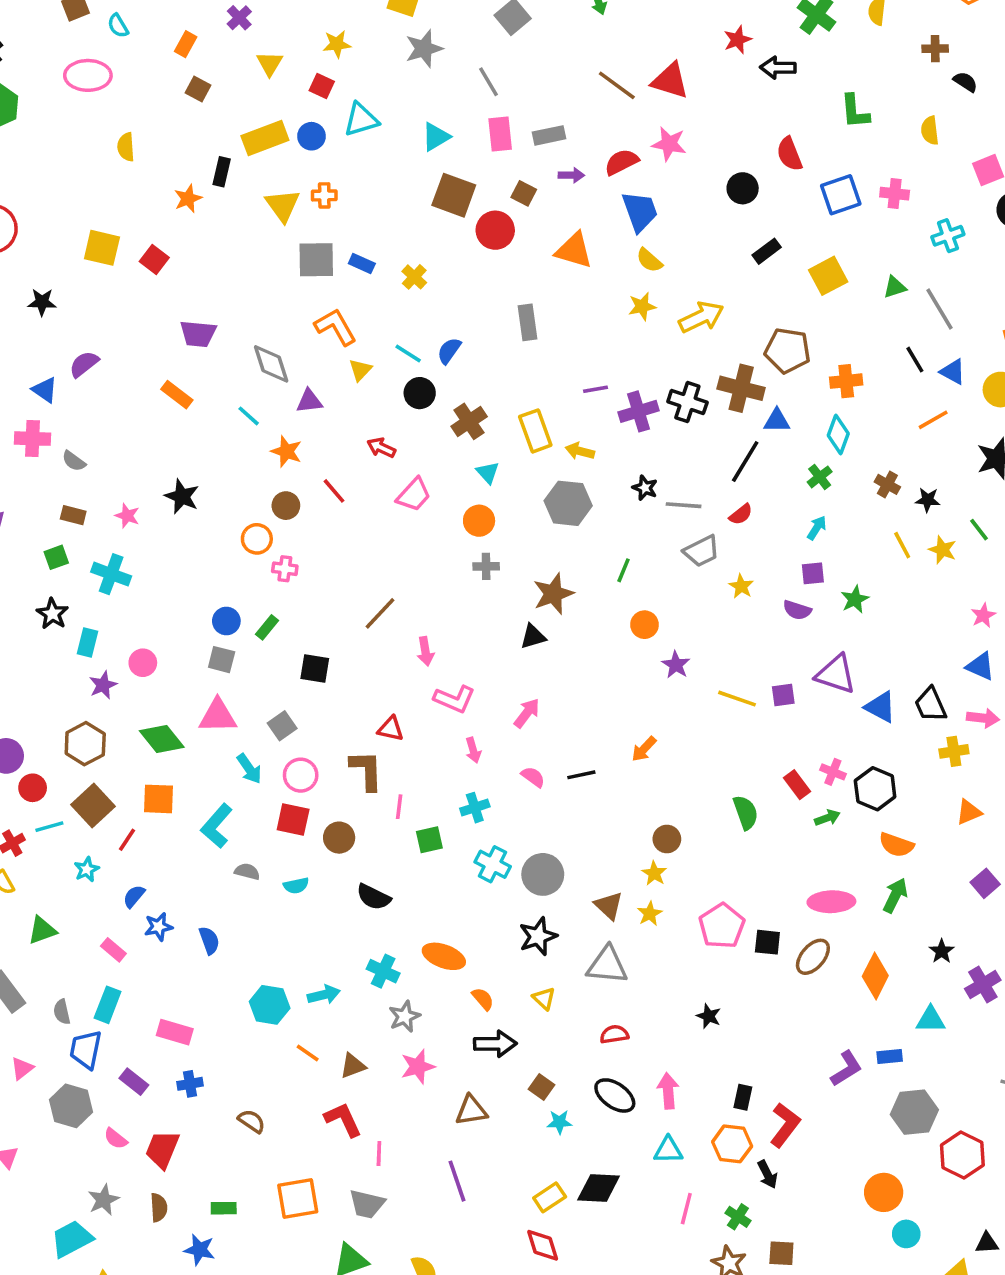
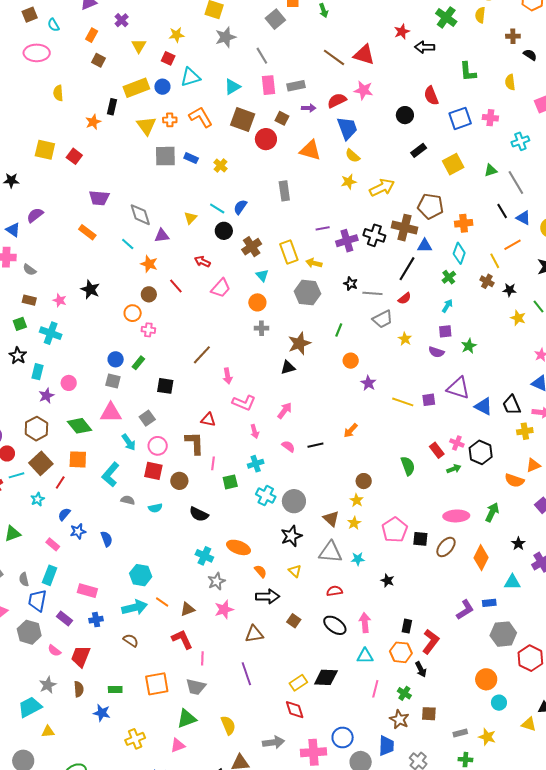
orange L-shape: (336, 327) -> (201, 117), moved
yellow line: (902, 545) -> (495, 261), moved
orange semicircle: (896, 845) -> (514, 480), moved
cyan arrow: (324, 995) -> (135, 607), moved, size x1.4
cyan star: (560, 1122) -> (358, 559), moved

